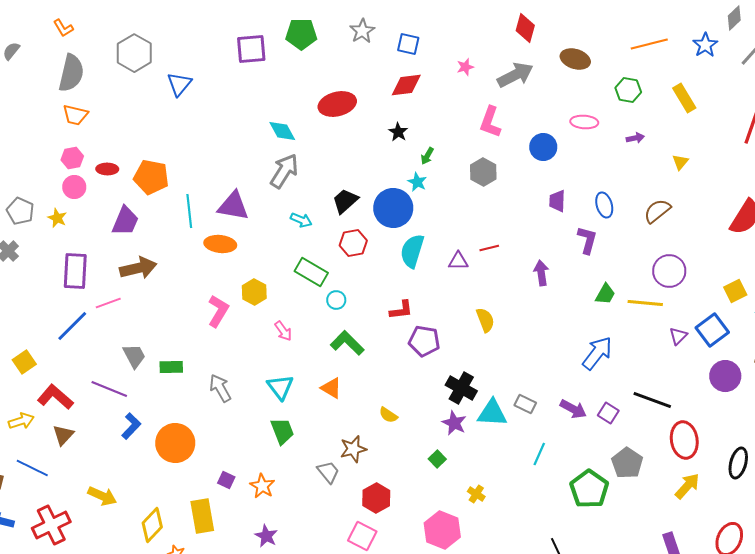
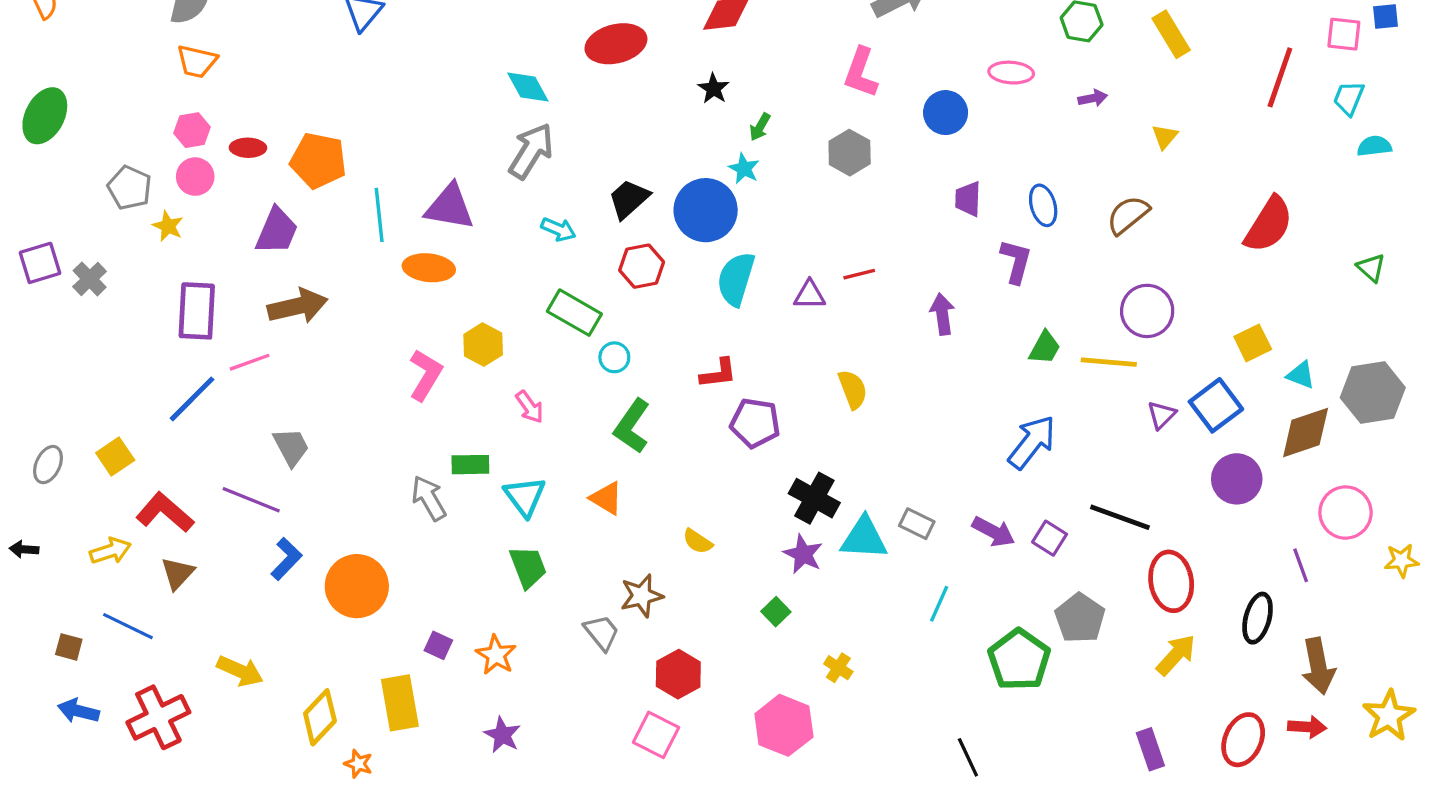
gray pentagon: (20, 211) -> (130, 188), moved
green L-shape: (347, 343) -> (632, 426), turned -100
green rectangle: (171, 367) -> (470, 465), moved

